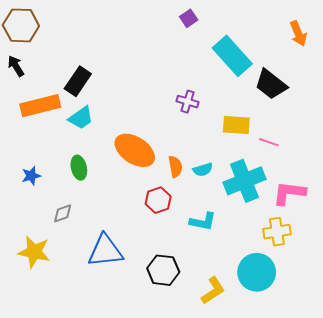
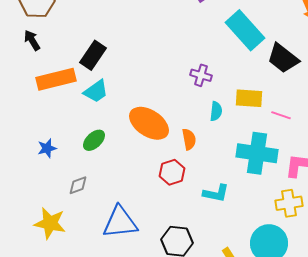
green ellipse: (79, 168) -> (94, 140), turned 60
cyan semicircle: (203, 170) -> (216, 111), moved, turned -66
cyan cross: (244, 181) -> (257, 153), turned 30

